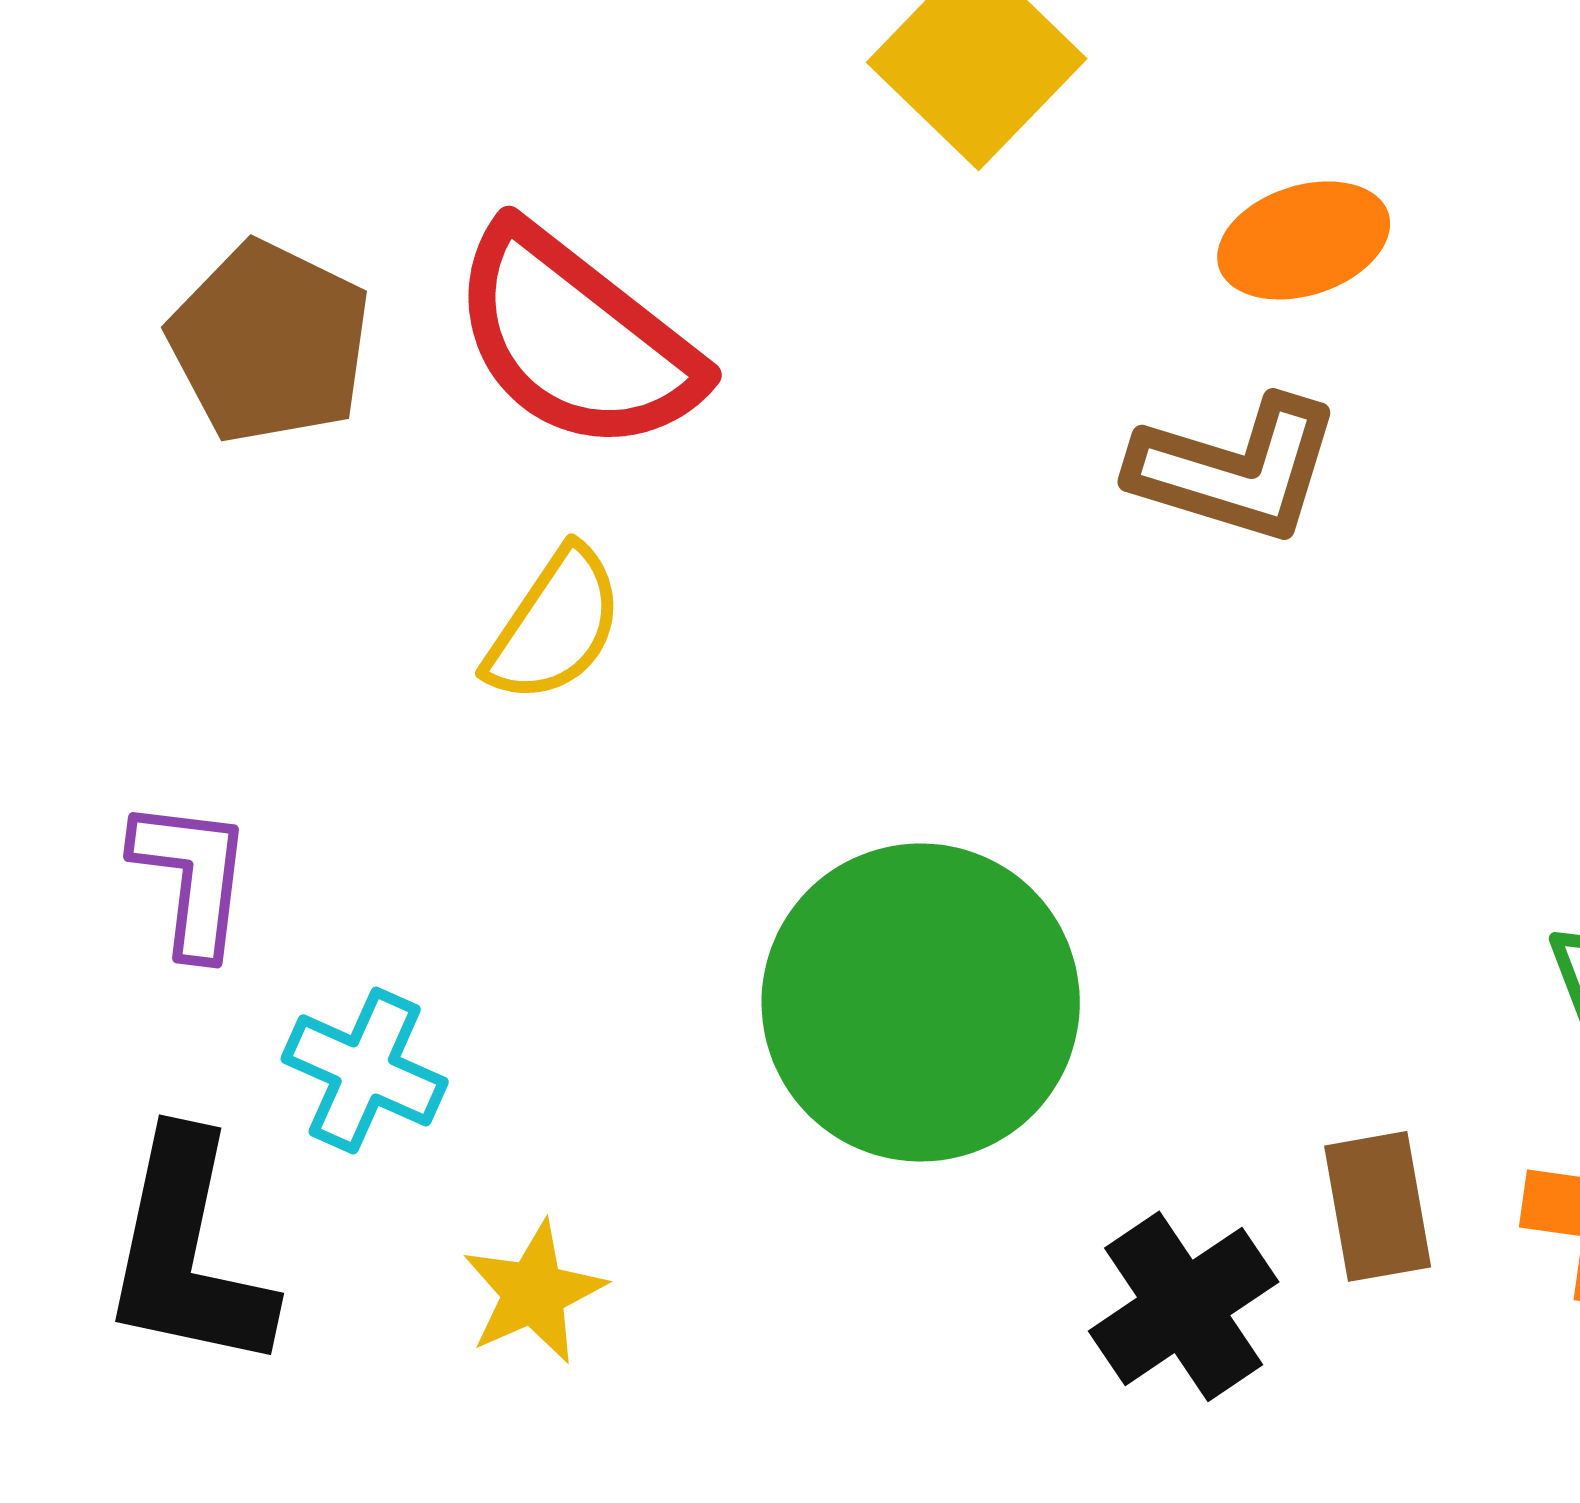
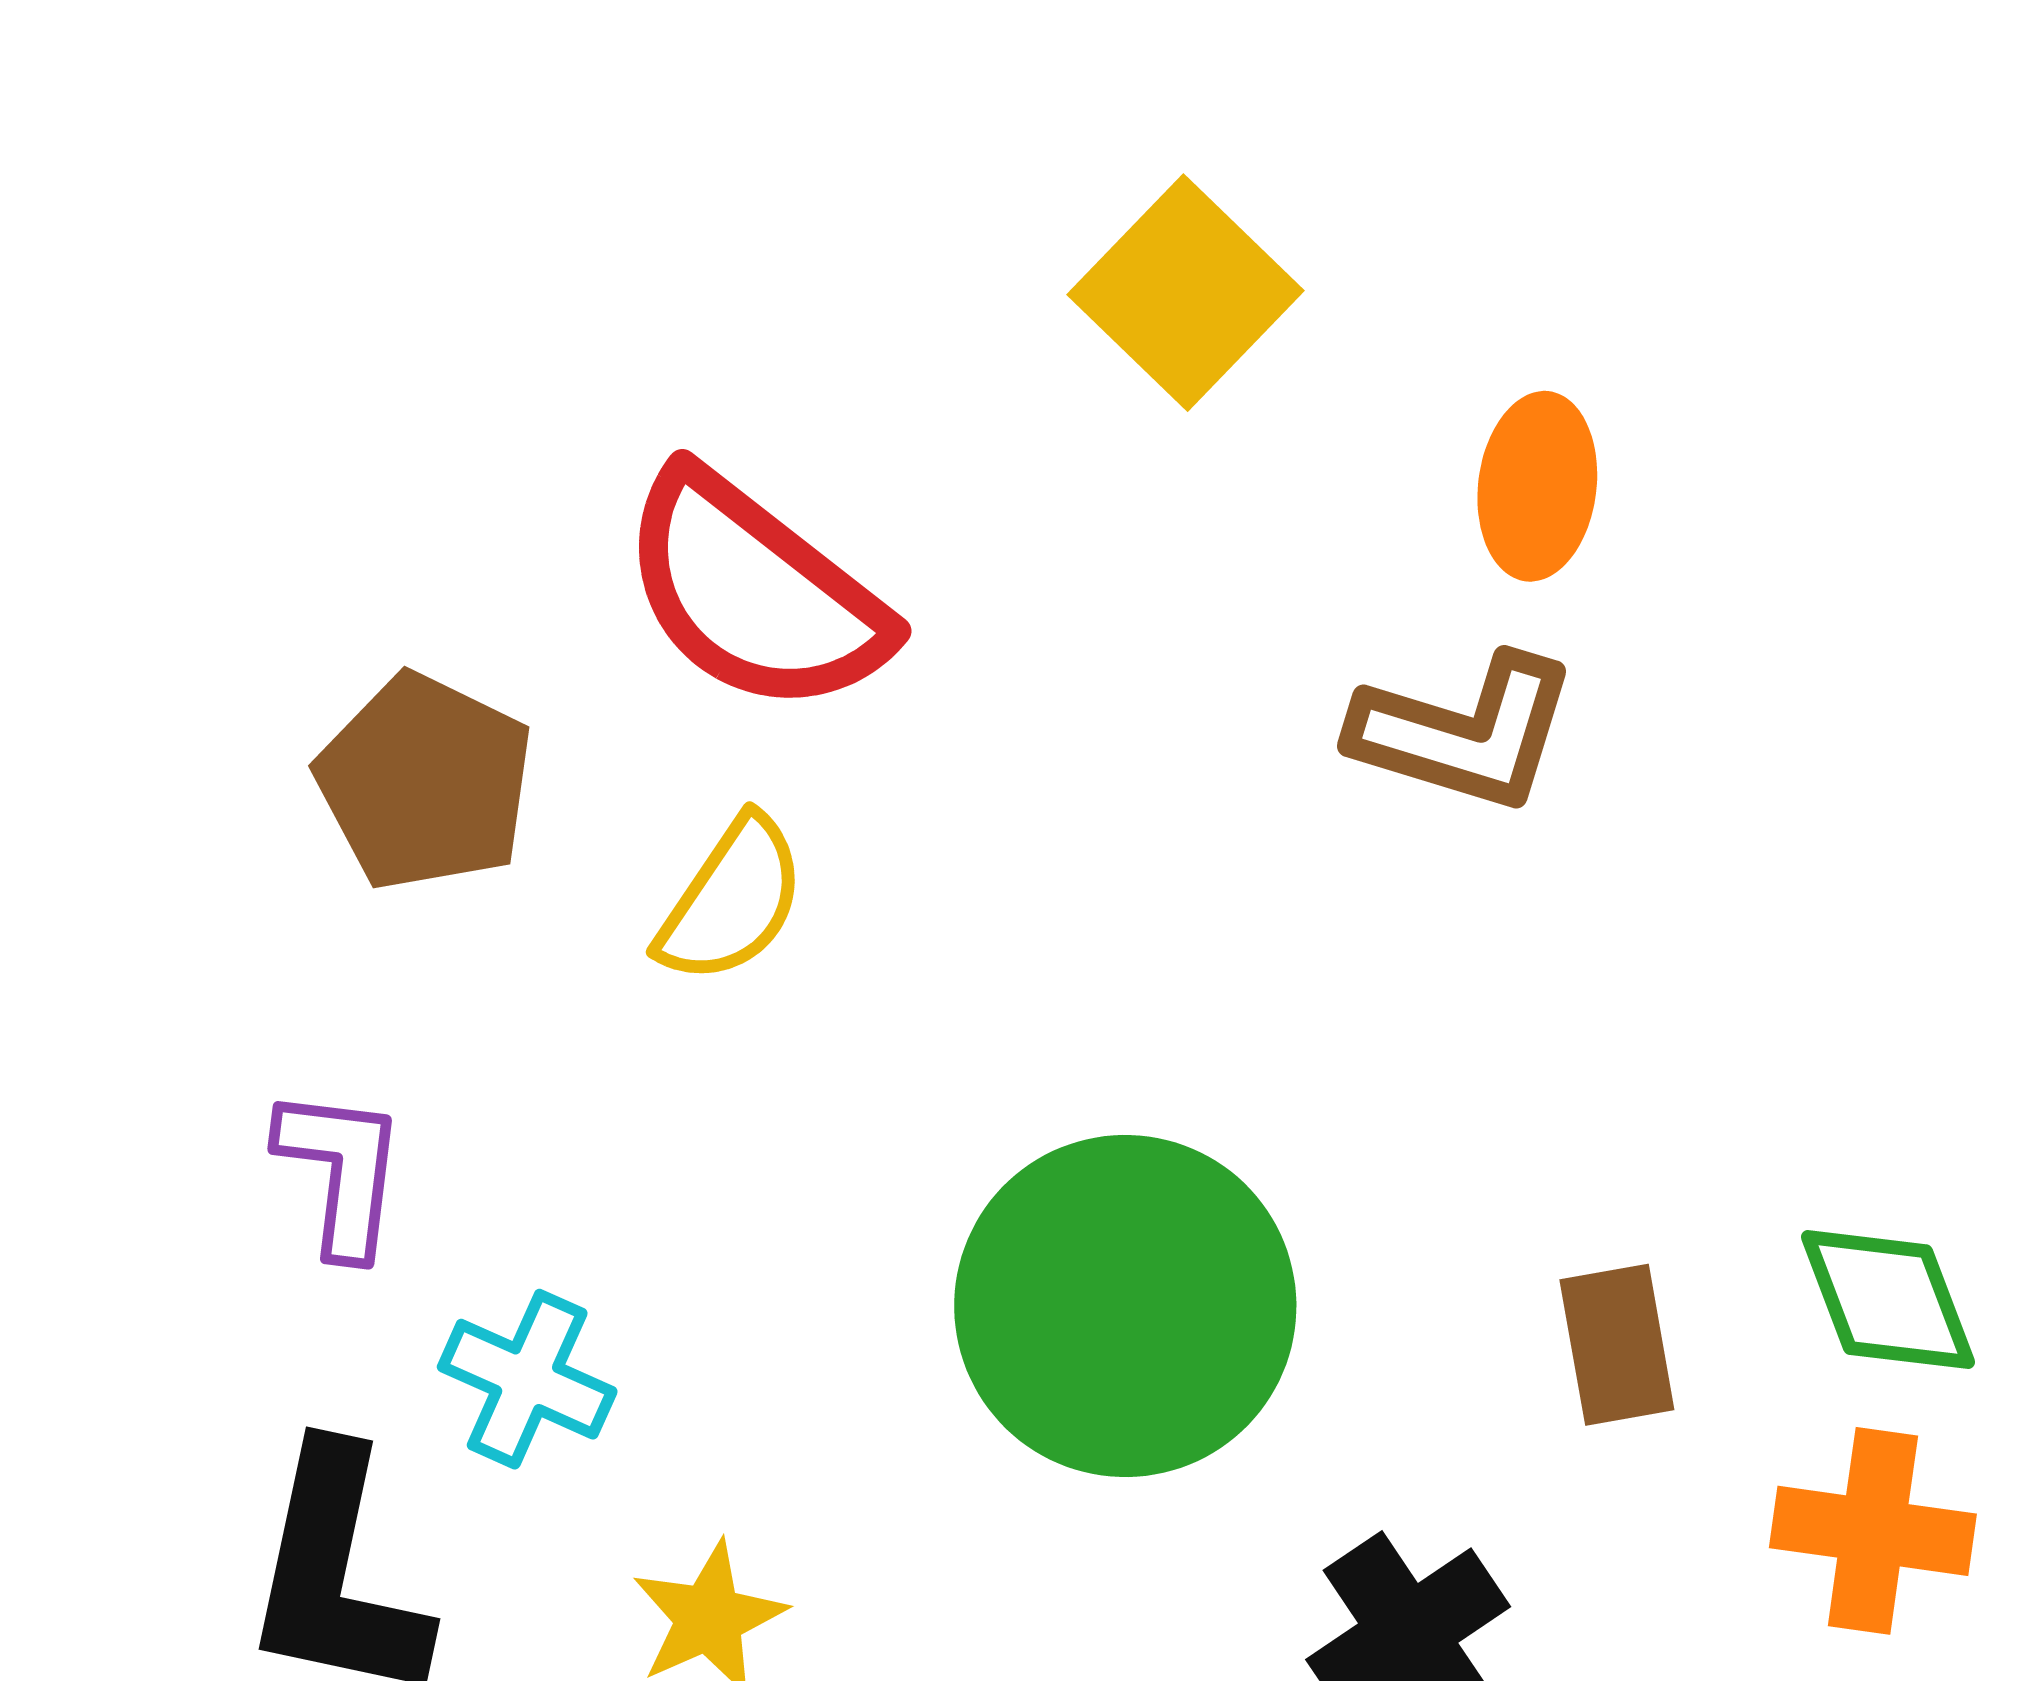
orange ellipse: (1304, 240) -> (1537, 486), turned -65
brown pentagon: (270, 342) -> (425, 782), moved
brown rectangle: (1378, 1206) -> (1617, 1345), moved

